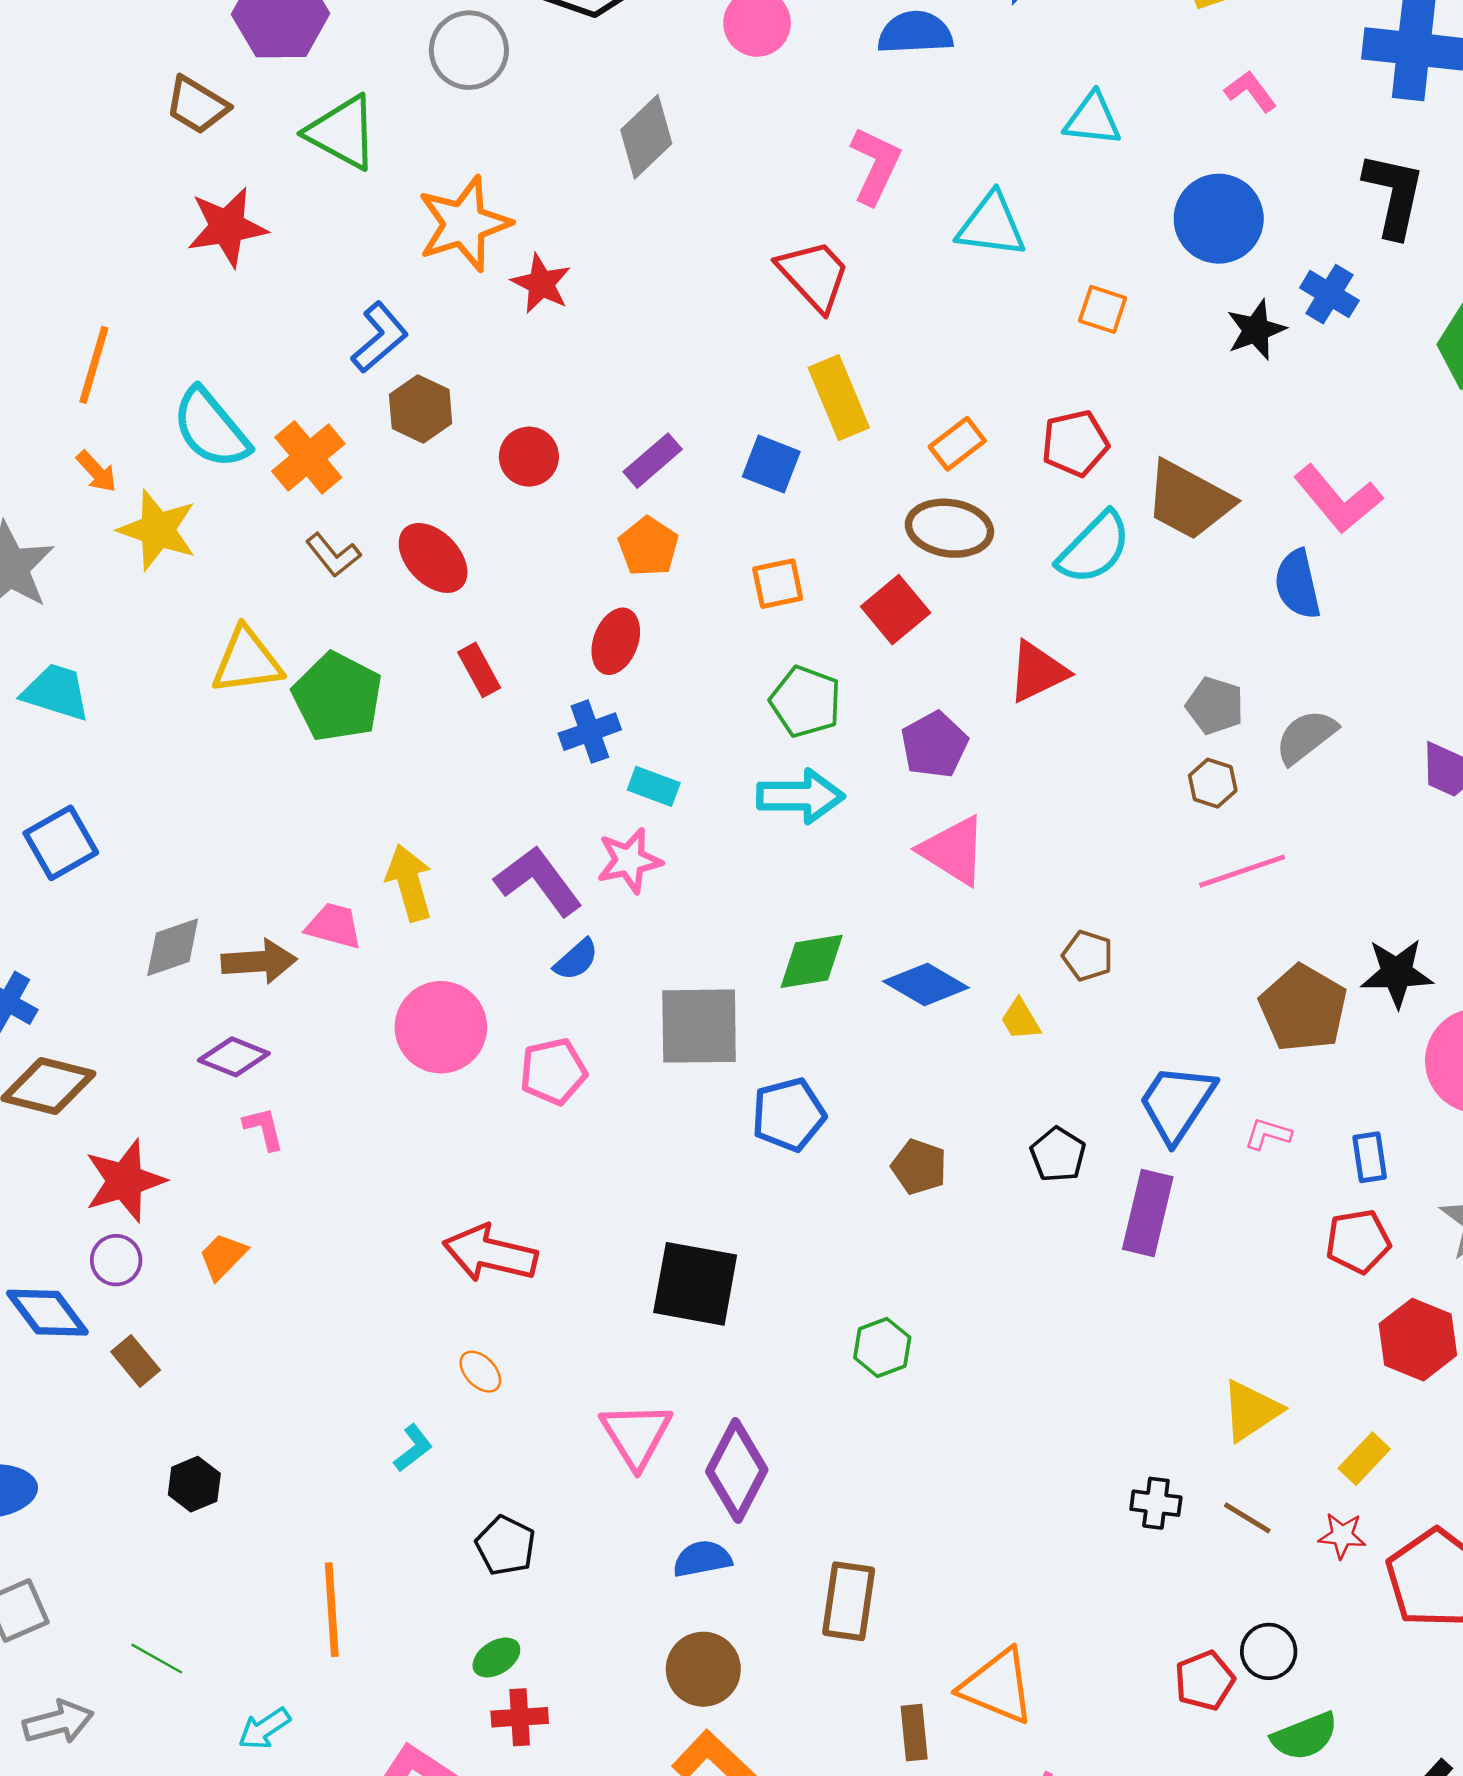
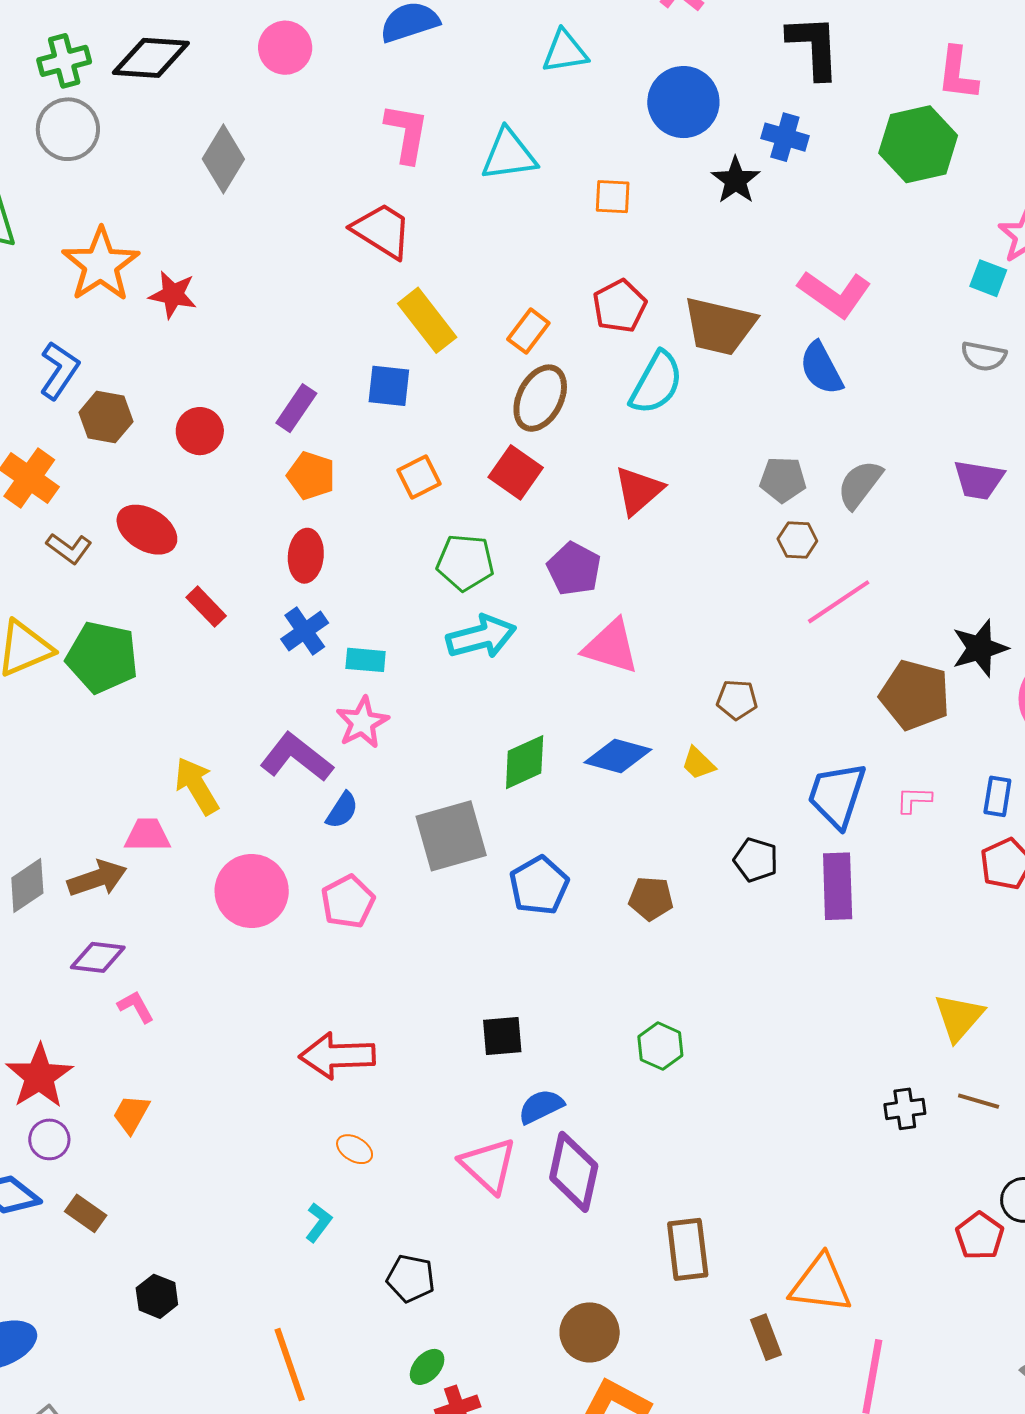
brown ellipse: (949, 528) -> (540, 398), turned -56
blue rectangle: (1370, 1157) -> (997, 796), turned 33
black square: (695, 1284) -> (502, 1036), size x0.6
blue semicircle: (702, 1559) -> (541, 1106), moved

